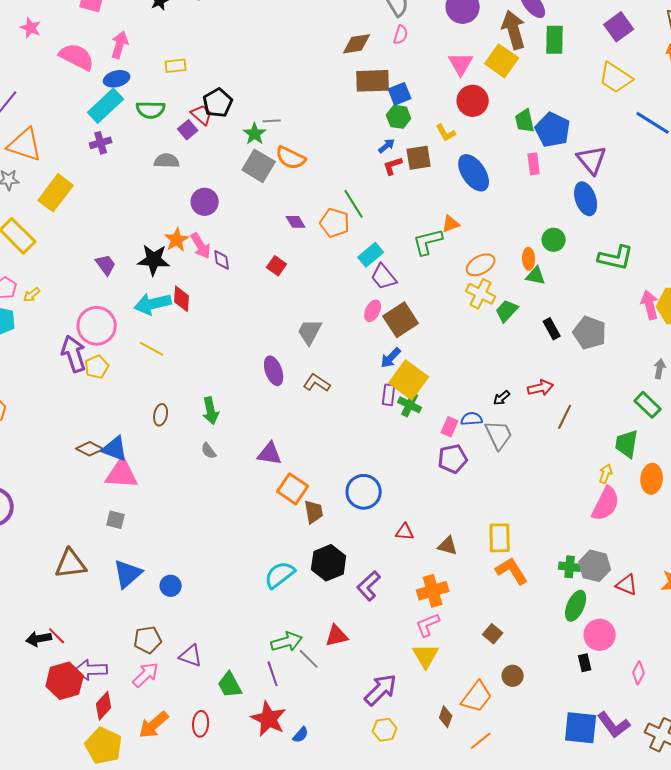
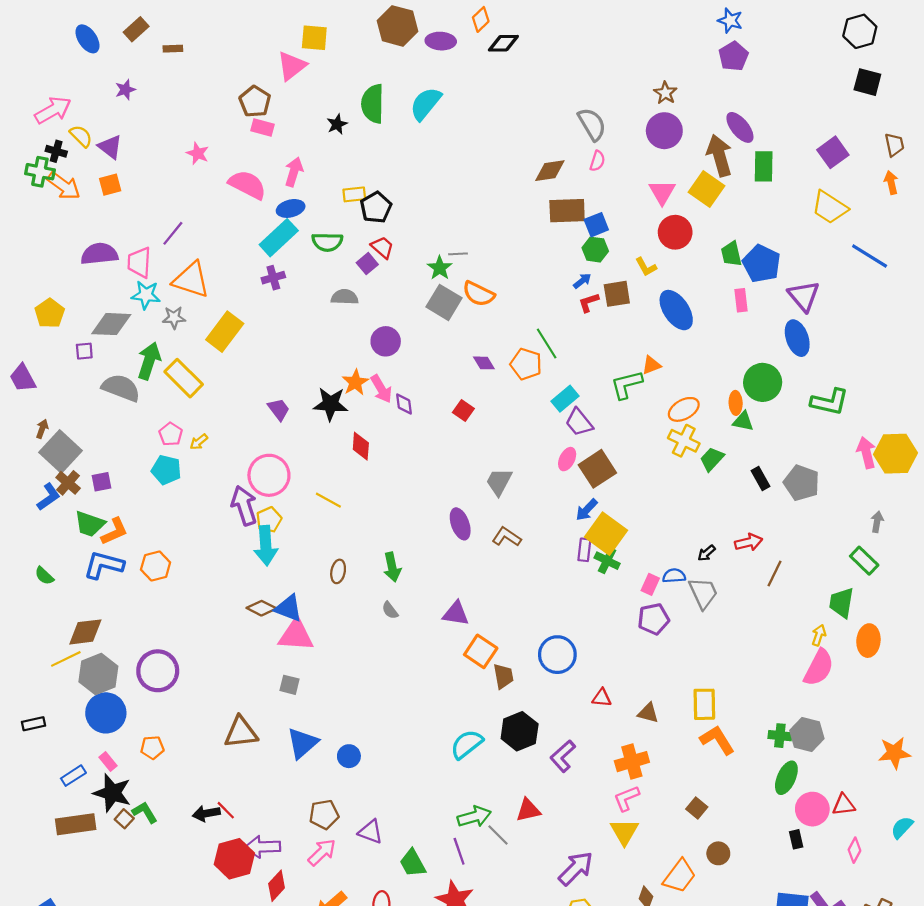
black pentagon: (218, 103) -> (376, 207), moved
green circle: (554, 240) -> (763, 382), size x1.5
cyan arrow: (153, 304) -> (266, 545), moved, turned -81
red triangle: (627, 585) -> (844, 805), moved, turned -30

